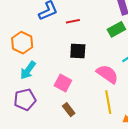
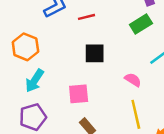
pink semicircle: (107, 74) -> (133, 80), size x0.6
pink square: (63, 83) -> (79, 94), turned -30

